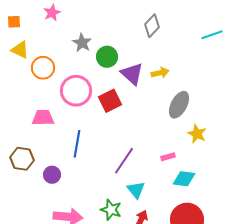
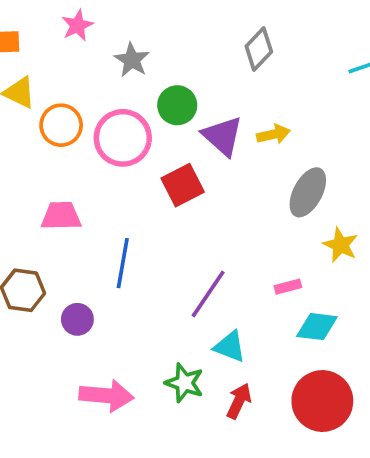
gray star: (82, 43) -> (132, 60), moved
pink circle: (76, 91) -> (123, 138), moved
cyan triangle: (136, 190) -> (230, 347), turned -30

